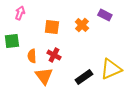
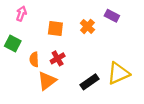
green square: (12, 41) -> (13, 43), turned 35
red cross: (54, 55) -> (58, 58), turned 32
orange triangle: (44, 76) -> (47, 81), turned 30

